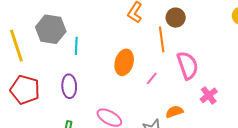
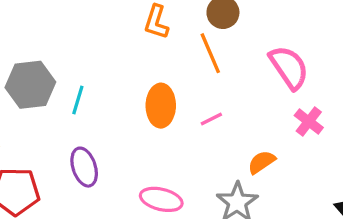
cyan line: (76, 46) -> (78, 100), turned 30
pink semicircle: (188, 65) -> (289, 67), moved
pink line: (152, 78) -> (211, 119), turned 40

